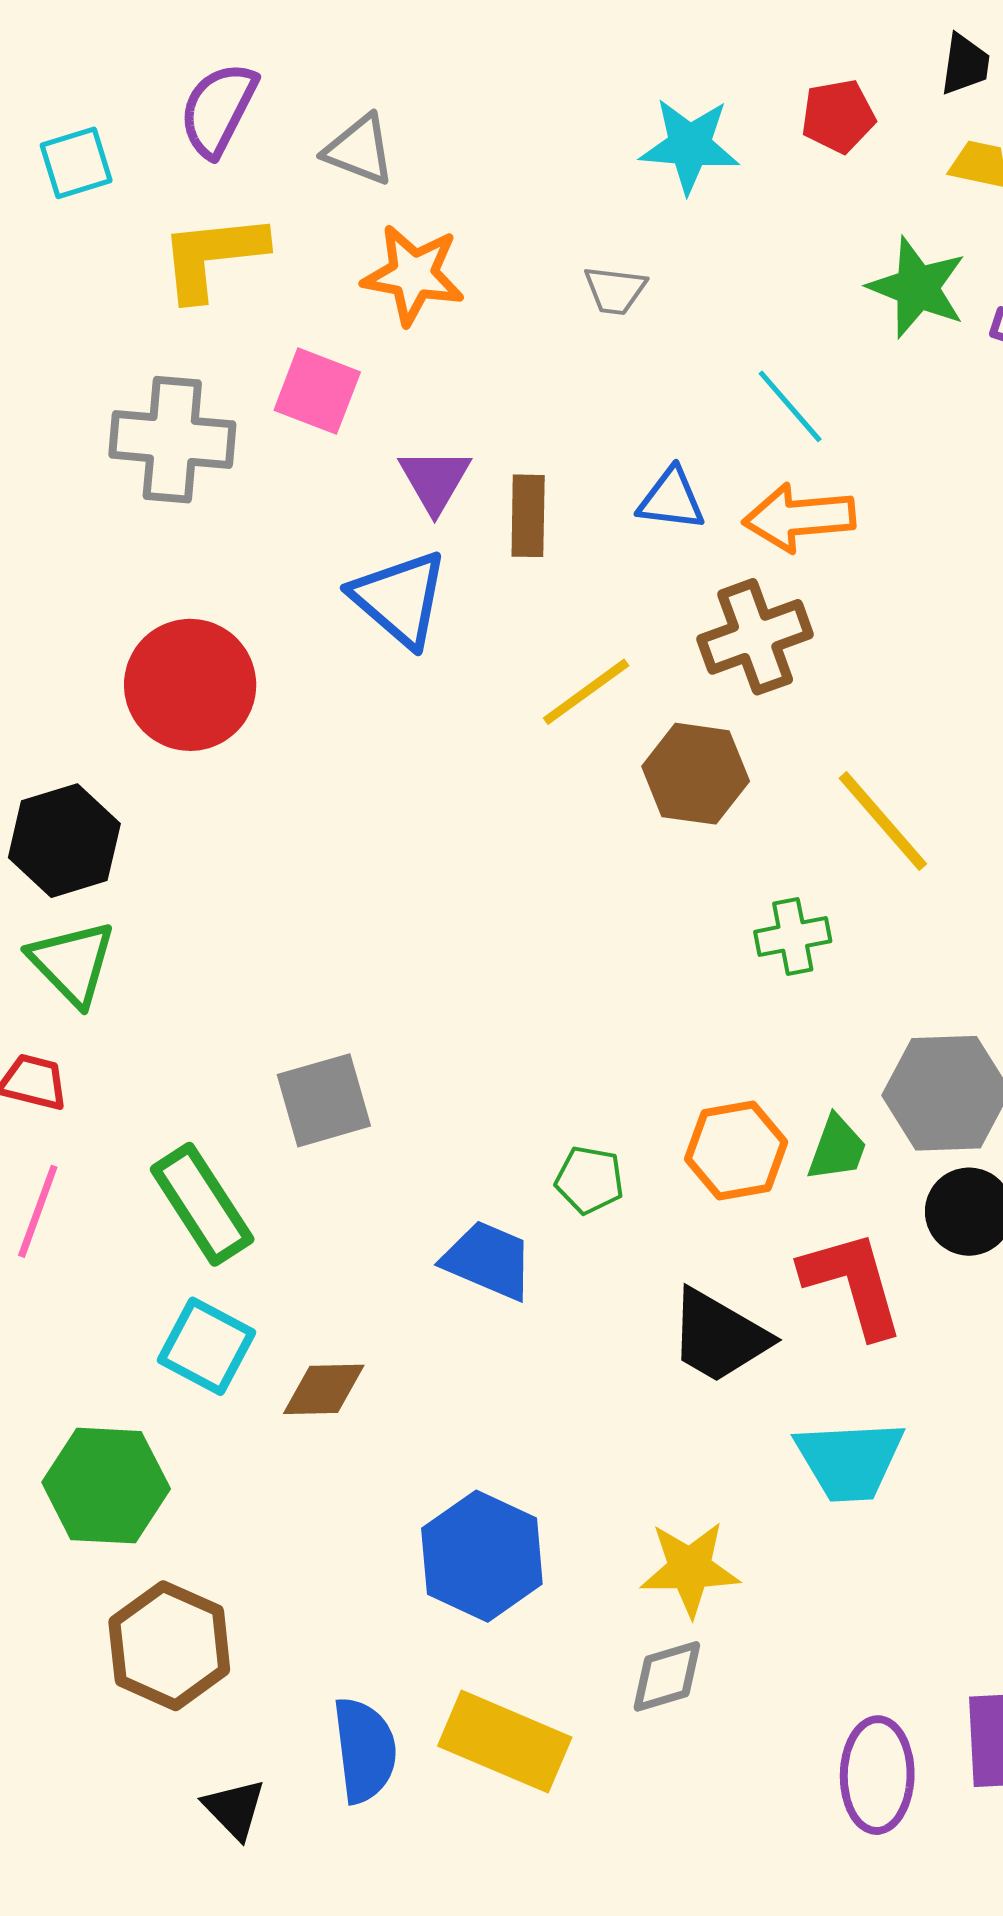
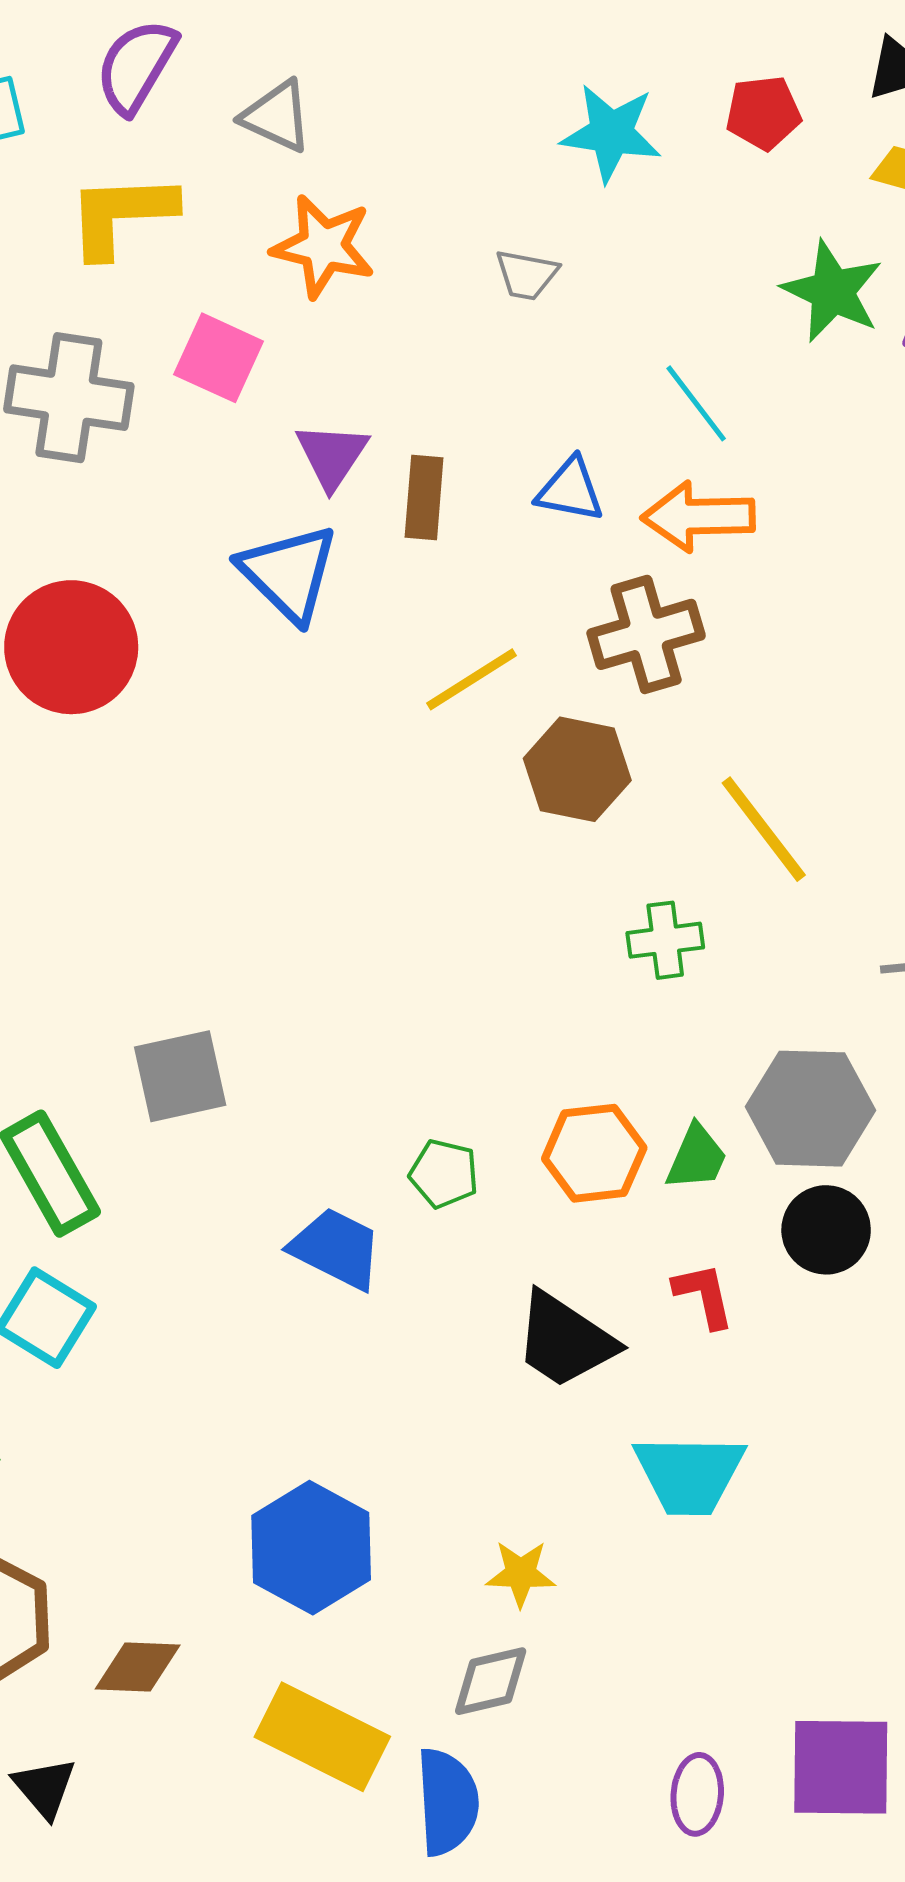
red L-shape: (853, 1284) -> (704, 1295), size x0.6
brown diamond: (324, 1389) -> (138, 1667), moved
yellow star: (690, 1569) -> (521, 1574), size x0.7
blue semicircle: (365, 1750) -> (447, 1802), moved
purple ellipse: (877, 1775) -> (697, 1794), size x0.7

